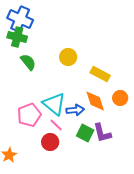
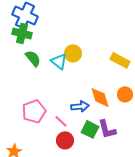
yellow rectangle: (100, 74) -> (120, 60), moved
cyan triangle: (54, 104) -> (59, 61), moved, size x0.7
red circle: (50, 142) -> (65, 140), moved

